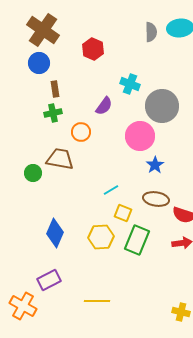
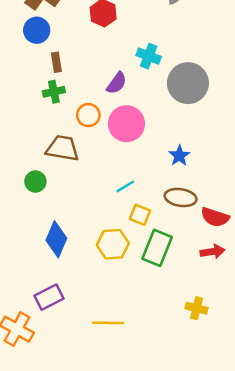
pink circle: (140, 136) -> (126, 124), moved
green circle: (33, 173) -> (35, 182), moved
yellow cross: (181, 312) -> (197, 308), moved

